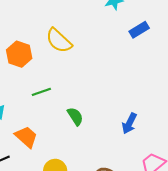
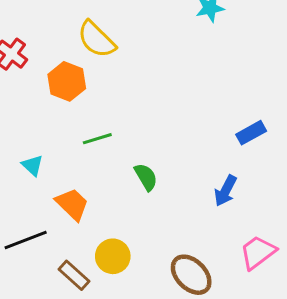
blue rectangle: (139, 30) -> (251, 133), moved
yellow semicircle: (59, 41) -> (96, 39), moved

